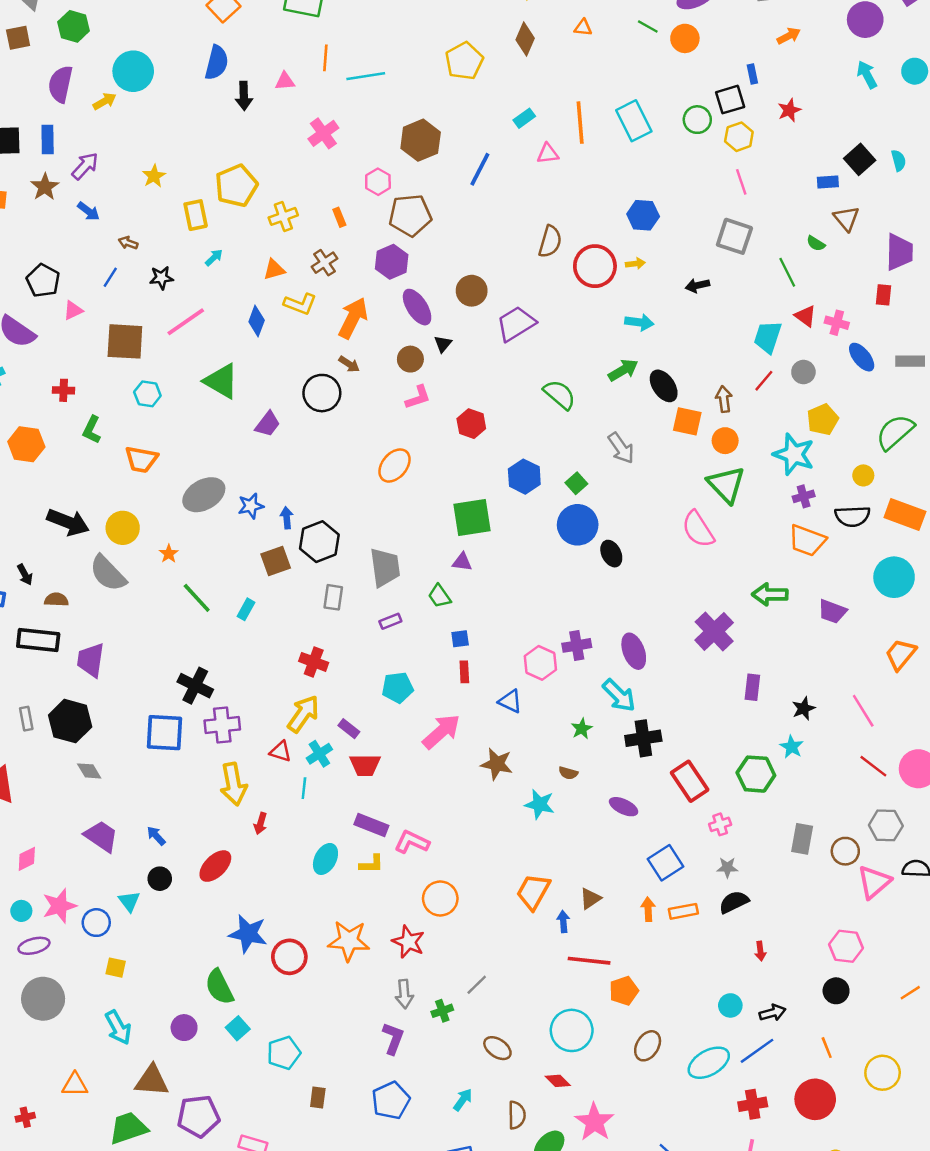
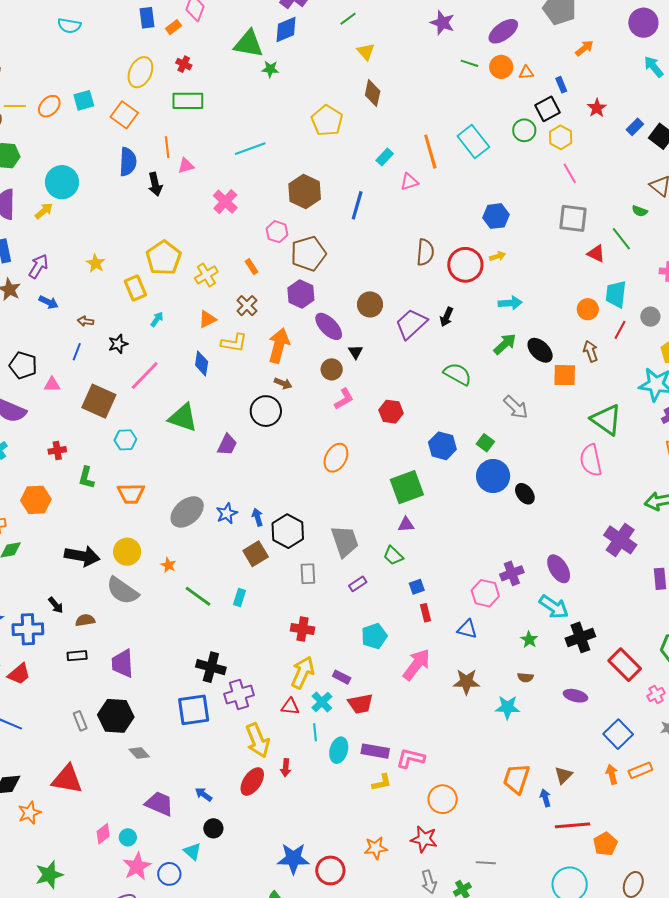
orange triangle: (583, 28) -> (526, 72), moved
orange line: (325, 58) -> (167, 147), moved
blue rectangle: (828, 182) -> (635, 127), moved, turned -30
black arrow: (697, 285) -> (446, 317), moved, turned -42
pink triangle: (73, 310) -> (52, 385), turned 36
red triangle: (805, 316) -> (596, 254), moved
brown square: (125, 341) -> (99, 401), turned 32
orange circle: (725, 441) -> (588, 309), moved
pink semicircle: (698, 529) -> (591, 460), turned 32
black rectangle: (38, 640) -> (77, 656), size x0.6
cyan ellipse: (325, 859) -> (339, 750), moved
red ellipse: (215, 866) -> (252, 782), moved
cyan circle: (21, 911) -> (128, 837), moved
orange star: (349, 941) -> (376, 848), size x0.7
gray line: (477, 985) -> (486, 863), turned 60

